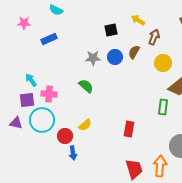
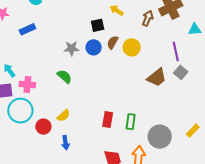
black square: (111, 30) -> (98, 25), moved
brown arrow: (154, 37) -> (148, 18), moved
yellow circle: (163, 63) -> (132, 47), moved
green rectangle: (163, 107) -> (131, 122), moved
blue arrow: (73, 153) -> (65, 143), moved

